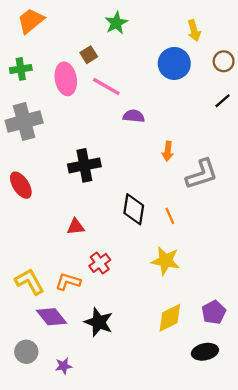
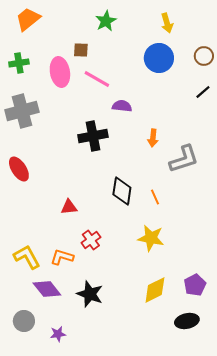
yellow arrow: (194, 31) -> (167, 23), moved
brown square: (89, 55) -> (81, 50), turned 35
black cross: (84, 165) -> (93, 136), moved

